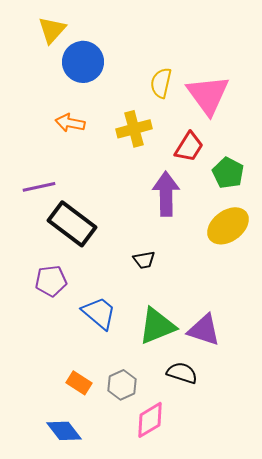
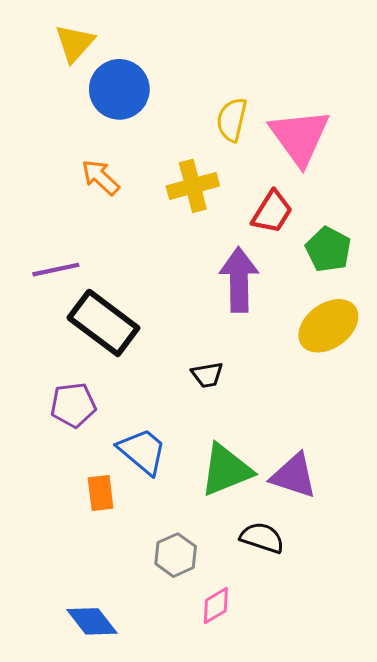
orange arrow: (70, 123) -> (101, 177), turned 32
orange rectangle: (79, 383) -> (101, 493), moved, turned 50
pink diamond: (150, 420) -> (216, 605), size x0.7

